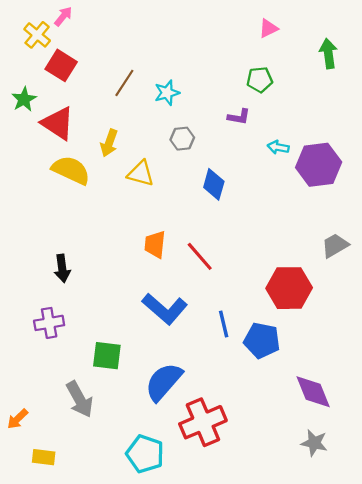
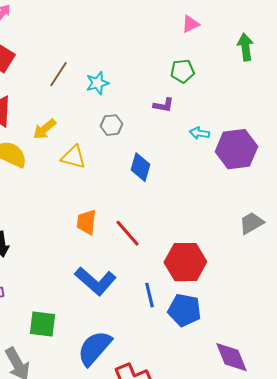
yellow arrow: (109, 143) -> (44, 129), turned 30
red hexagon: (289, 288) -> (185, 262), moved

